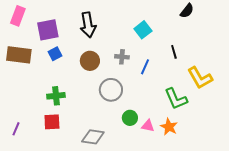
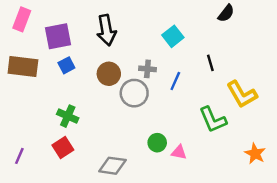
gray circle: (111, 90) -> (134, 93), moved
green cross: (56, 96) -> (68, 116), turned 30
red square: (52, 122) -> (63, 148), turned -30
orange star: (169, 127) -> (255, 154), moved

